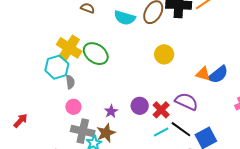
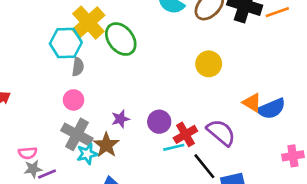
cyan line: (161, 132) -> (174, 147), moved
brown star: (106, 133) -> (106, 145), turned -30

